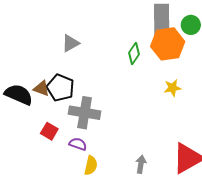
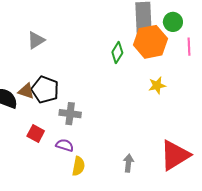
gray triangle: (70, 43) -> (36, 40), moved
gray cross: (85, 113) -> (70, 114), size x0.7

